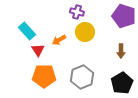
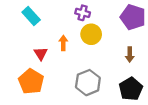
cyan rectangle: (27, 31) -> (31, 16), moved
orange arrow: (59, 40) -> (63, 43), turned 120
orange pentagon: (44, 76) -> (31, 81), moved, turned 30

